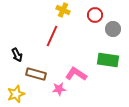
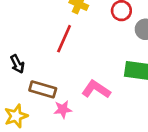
pink star: (59, 89) -> (63, 109), moved

